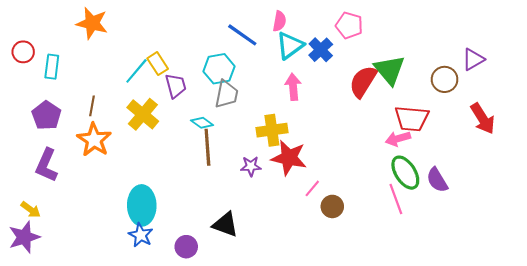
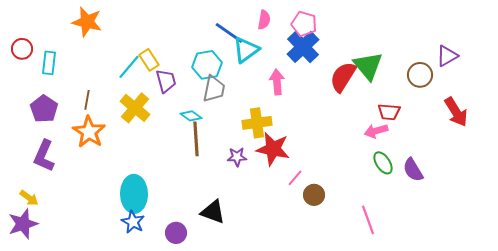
pink pentagon: (349, 25) -> (304, 24), moved
cyan triangle: (290, 46) -> (246, 50), moved
blue cross: (321, 50) -> (303, 47), size x1.4
red trapezoid: (412, 119) -> (389, 112), size x0.7
green ellipse: (405, 173) -> (383, 163), size x0.7
pink line: (396, 199) -> (368, 220), moved

